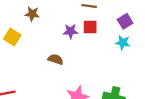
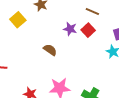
red square: (90, 27) -> (88, 30), turned 32

